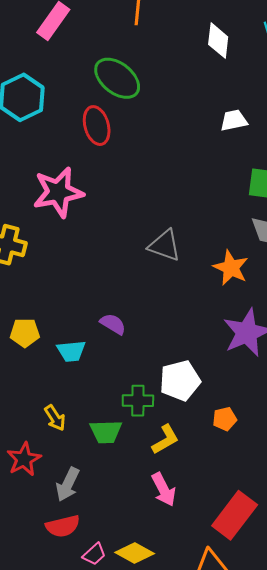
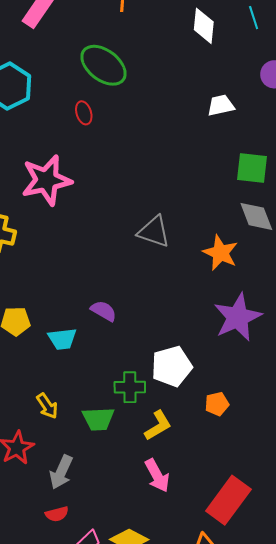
red ellipse: (97, 126) -> (84, 113), size x0.6
red semicircle: (63, 526) -> (57, 514), size x0.7

